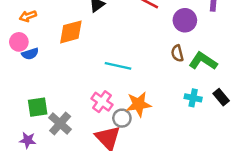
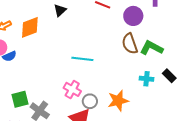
orange diamond: (71, 32) -> (30, 27), moved
brown semicircle: (177, 53) -> (130, 44), size x1.5
orange star: (139, 104) -> (118, 101), moved

